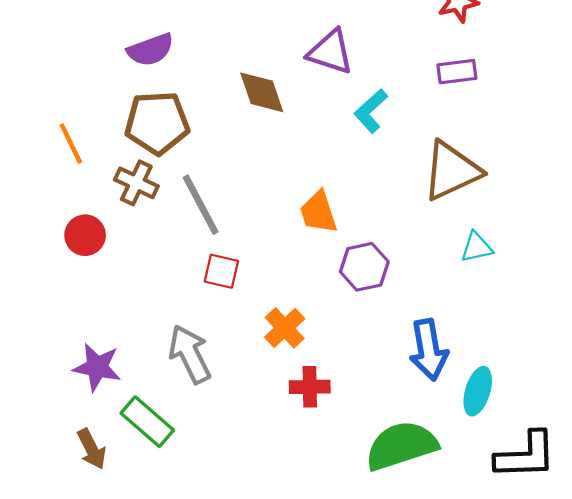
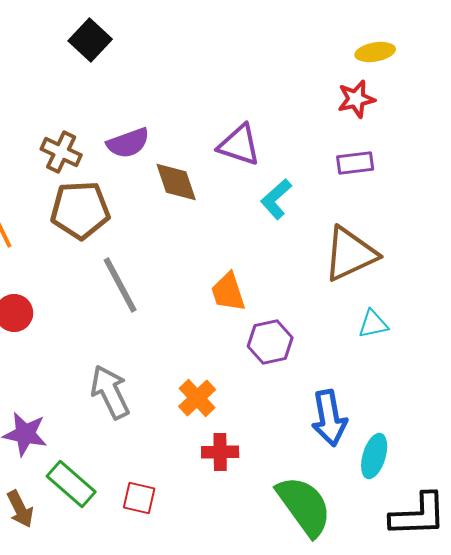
purple semicircle: (151, 50) -> (128, 143), moved
brown cross: (136, 183) -> (61, 152), moved
red square: (221, 271) -> (139, 498), moved
gray arrow: (190, 354) -> (110, 392), moved
green semicircle: (401, 446) -> (304, 506), turned 72

